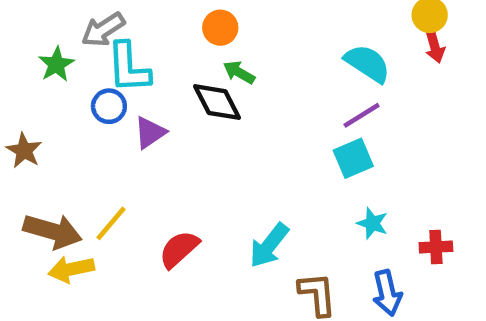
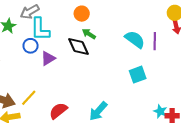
cyan semicircle: (367, 63) -> (135, 39), moved
purple line: (362, 115) -> (155, 41), moved, turned -60
cyan star: (372, 223) -> (160, 111), moved

